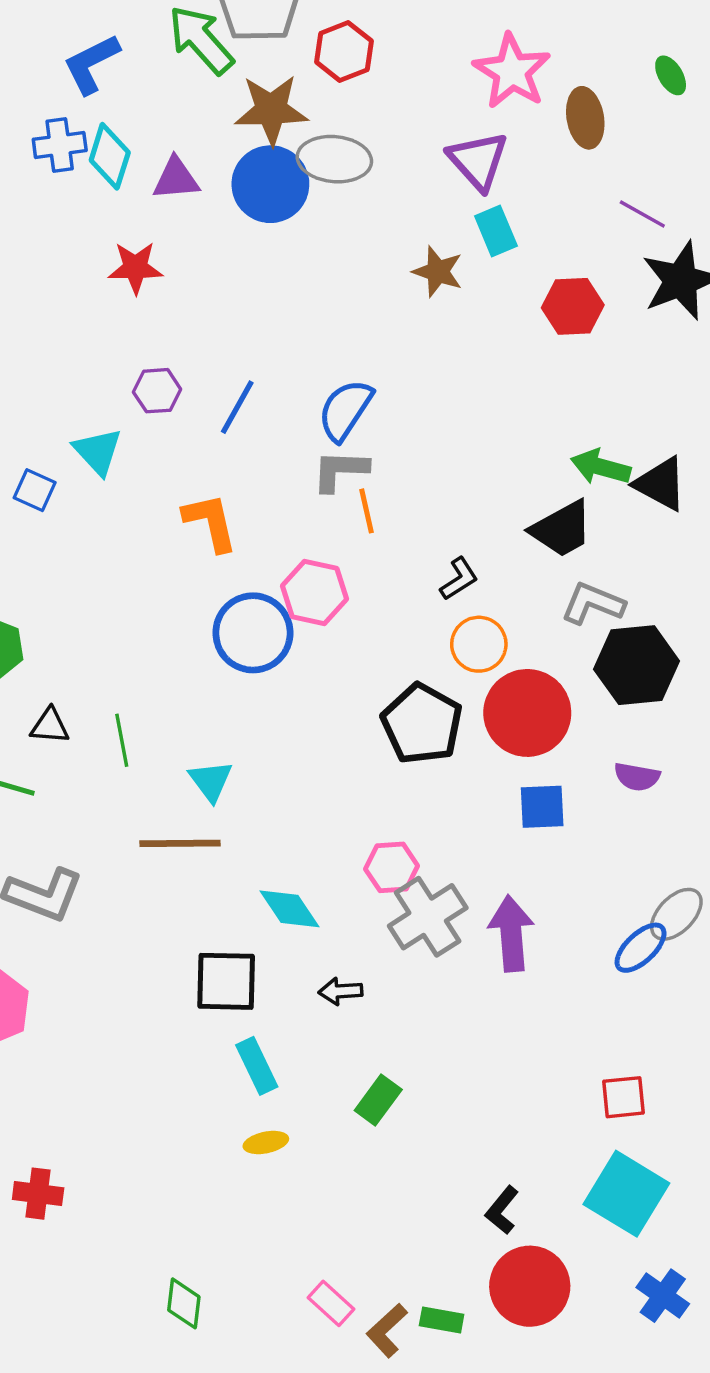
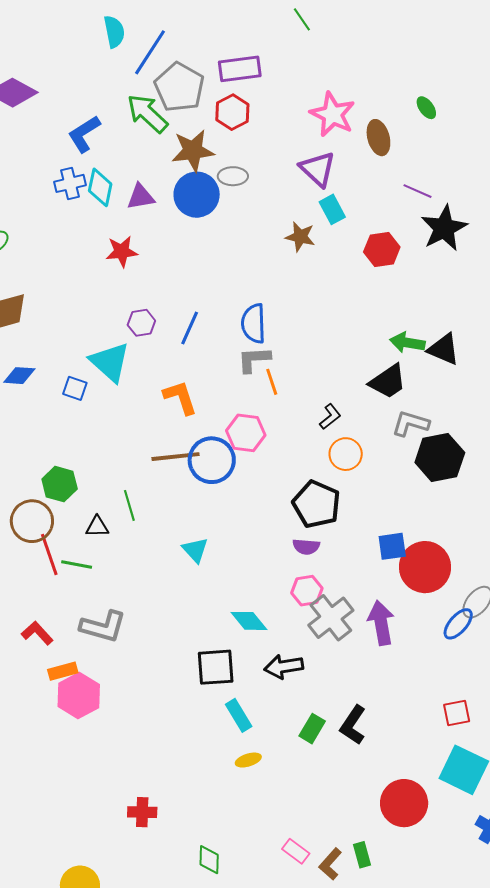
gray ellipse: (334, 159) -> (233, 176), size x0.7
blue semicircle: (345, 410) -> (254, 324), turned -30
cyan triangle: (98, 451) -> (110, 362), size x1.4
red circle: (527, 713) -> (425, 567), moved
green line: (122, 740) -> (129, 505), moved
purple semicircle: (637, 777) -> (306, 547), moved
brown line: (180, 843) -> (176, 457), moved
black arrow: (341, 991) -> (284, 667), size x1.5
red cross: (38, 1194) -> (142, 812), moved
black L-shape: (502, 1210) -> (353, 725), moved, size x1.4
red circle: (530, 1286) -> (404, 803), moved
green rectangle: (442, 1320) -> (362, 855), turned 70

